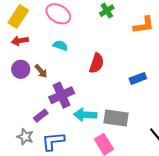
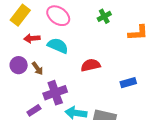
red arrow: (20, 41) -> (32, 38), moved
cyan semicircle: (60, 45) -> (58, 46), size x1.5
red semicircle: (97, 63) -> (91, 65), turned -126

